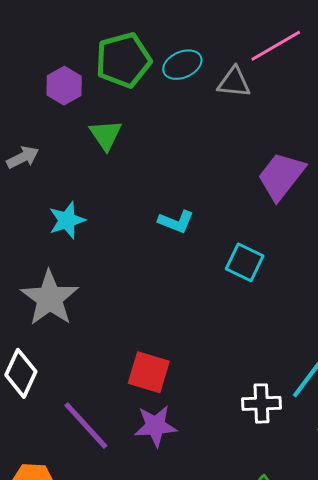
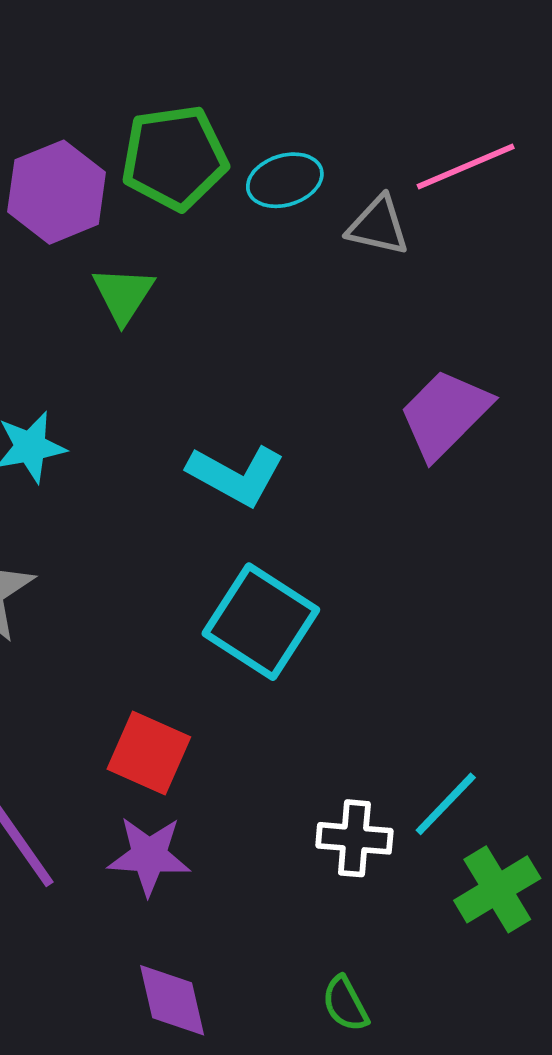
purple hexagon: (64, 86) -> (57, 192), size x1.4
cyan L-shape: (176, 222) -> (236, 475), size x1.4
cyan square: (245, 262) -> (261, 622), moved, size x1.5

